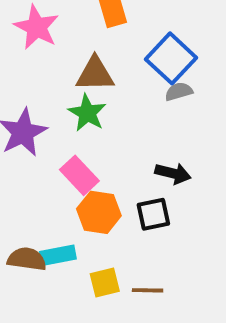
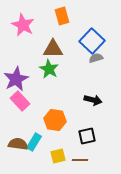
pink rectangle: (79, 175) -> (20, 101), moved
black square: (153, 214) -> (87, 136), moved
cyan rectangle: (58, 255) -> (34, 142), turned -48

